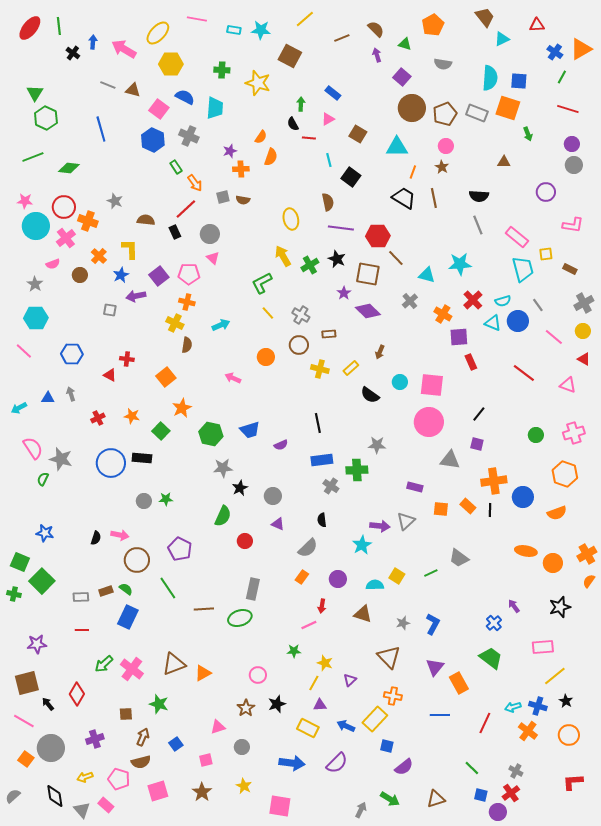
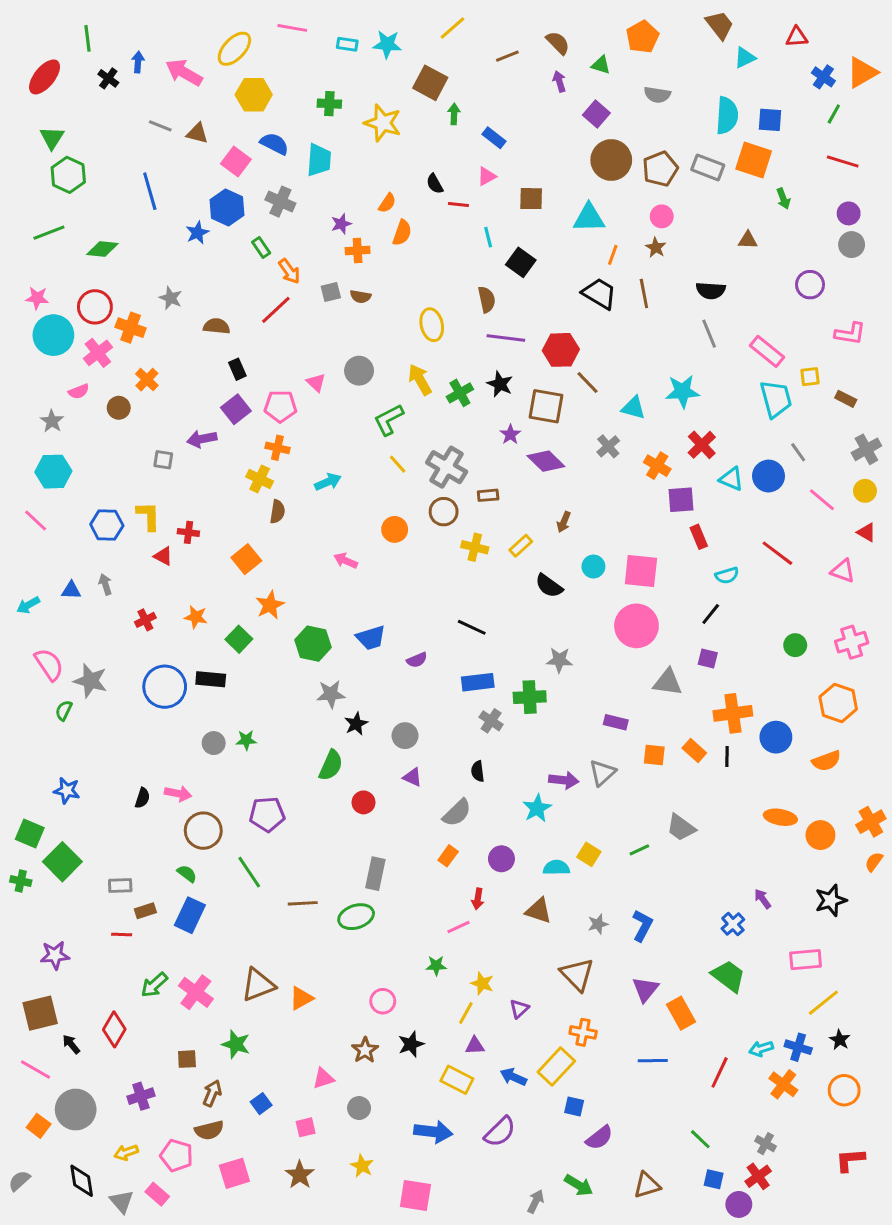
red ellipse: (30, 28) -> (45, 77), moved
green arrow: (301, 104) -> (454, 114), moved
brown square: (358, 134) -> (531, 199), turned -30
black rectangle: (175, 232) -> (237, 369), moved
gray circle: (210, 234) -> (359, 371), moved
yellow L-shape: (130, 249) -> (148, 516), moved
blue star: (121, 275) -> (197, 233), moved
cyan semicircle: (503, 301) -> (727, 575), moved
gray cross: (301, 315) -> (447, 467), size x1.5
black line: (318, 423) -> (472, 627), turned -54
purple pentagon: (180, 549) -> (267, 814), turned -30
brown rectangle: (106, 591) -> (145, 911), moved

